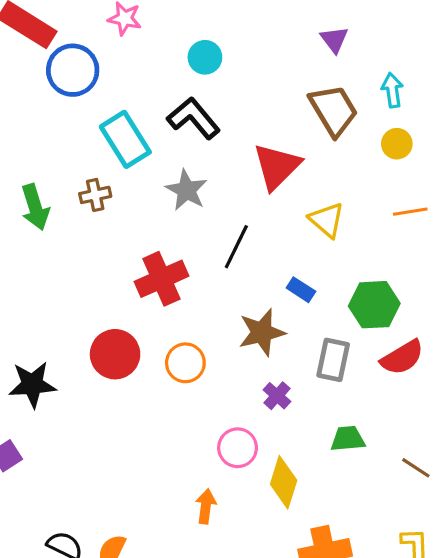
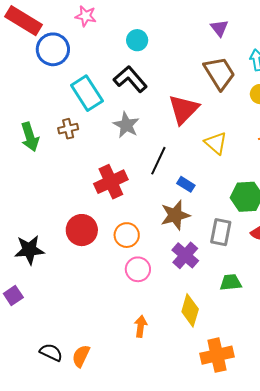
blue rectangle: (301, 290) -> (186, 184), moved
purple cross: (277, 396) -> (185, 255), size x1.5
pink circle: (238, 448) -> (138, 269), moved

